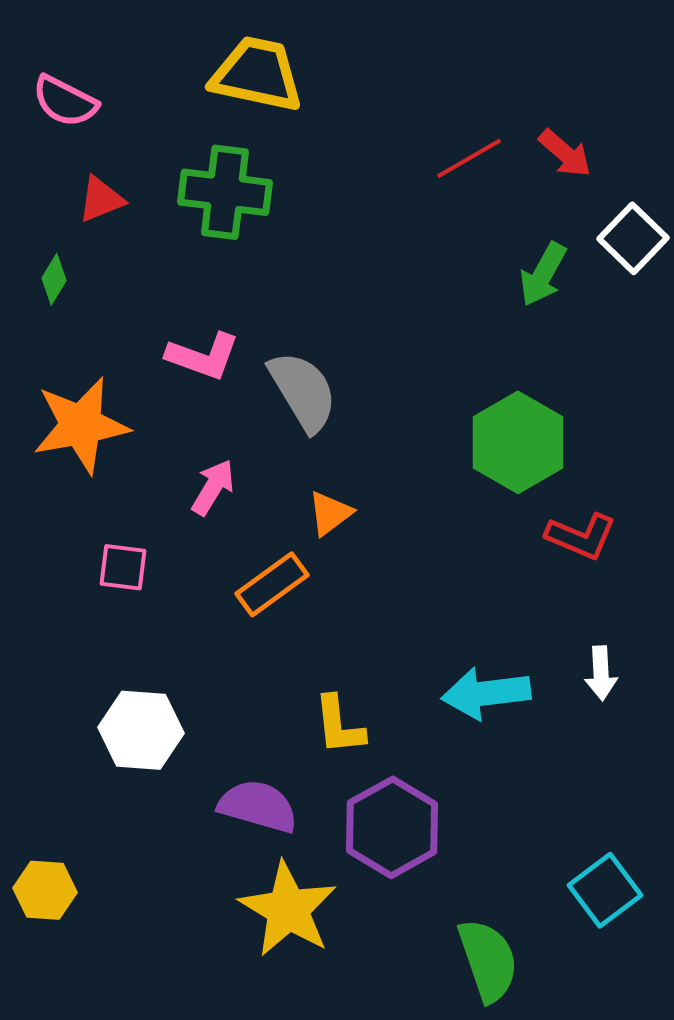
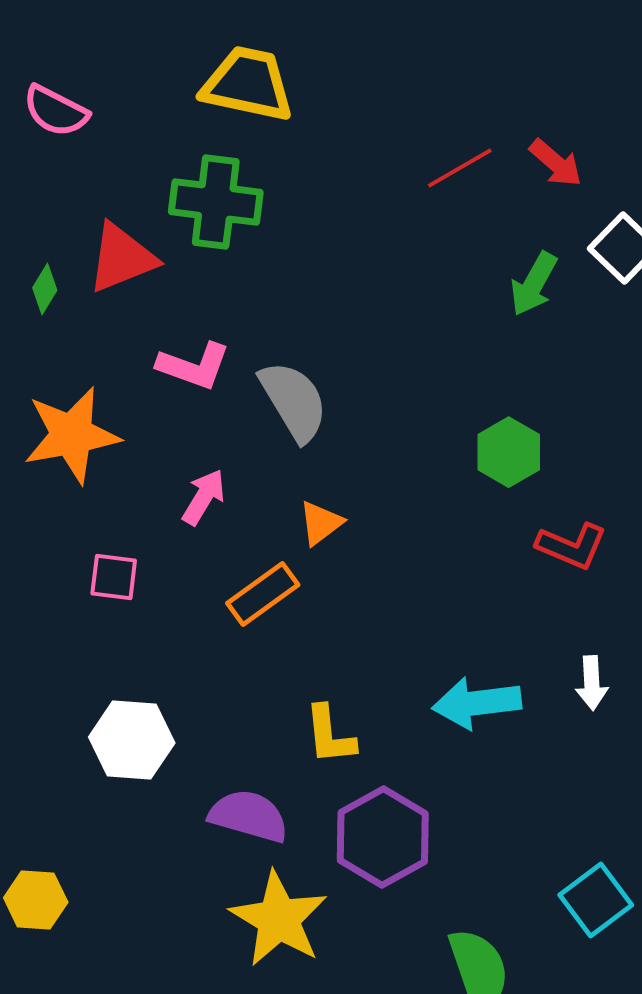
red triangle: (101, 199) -> (122, 258), moved, size x1.5
green hexagon: (518, 442) -> (509, 452), size x0.7

